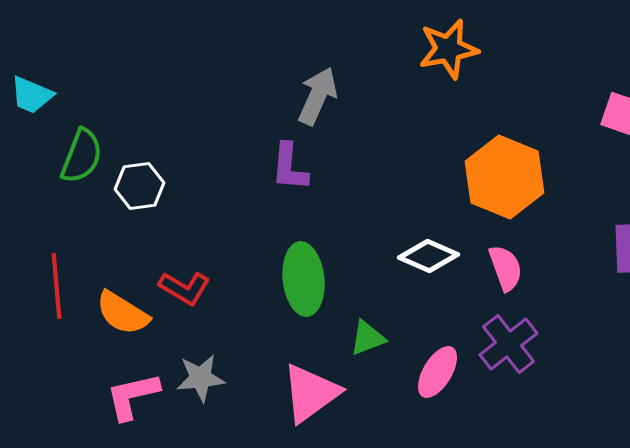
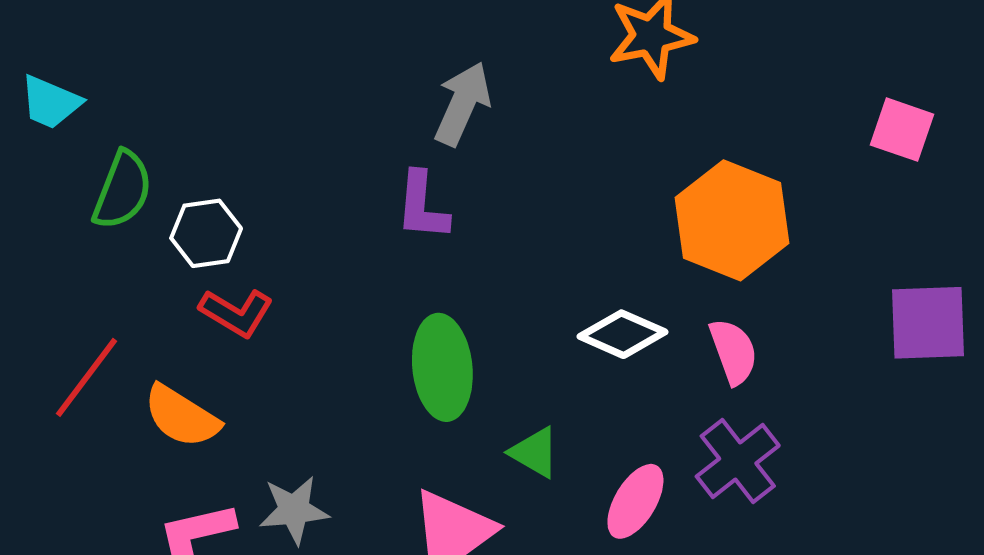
red line: (57, 286) -> (86, 377), turned 42
red L-shape: (185, 288) -> (236, 313), moved
green triangle: (368, 338) -> (535, 452), turned 51

